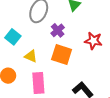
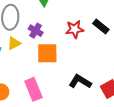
yellow triangle: (31, 56) -> (14, 43), moved, turned -32

